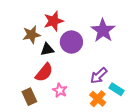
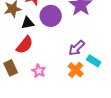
pink star: (60, 90) -> (39, 71), moved

